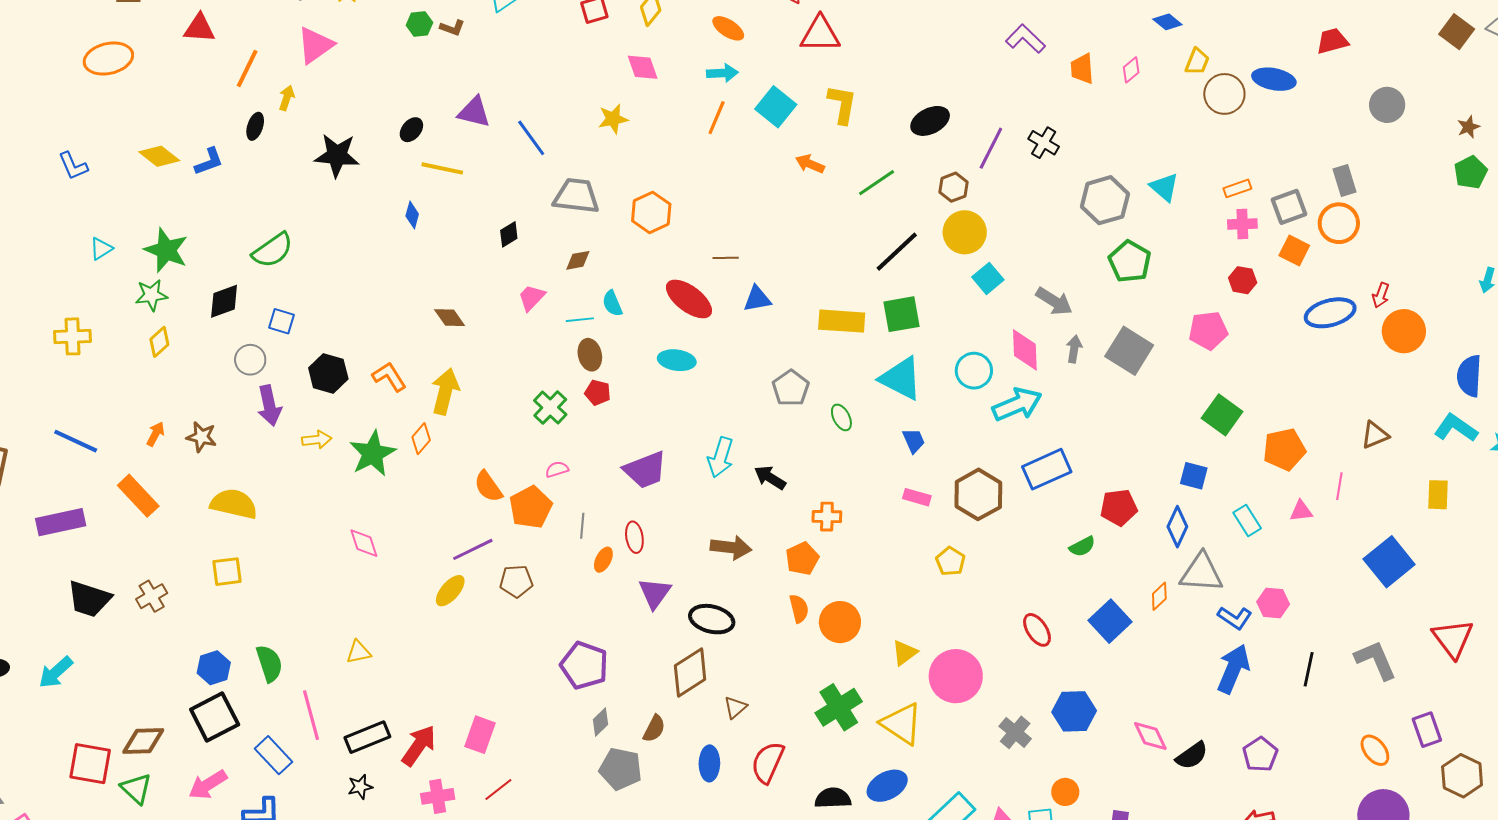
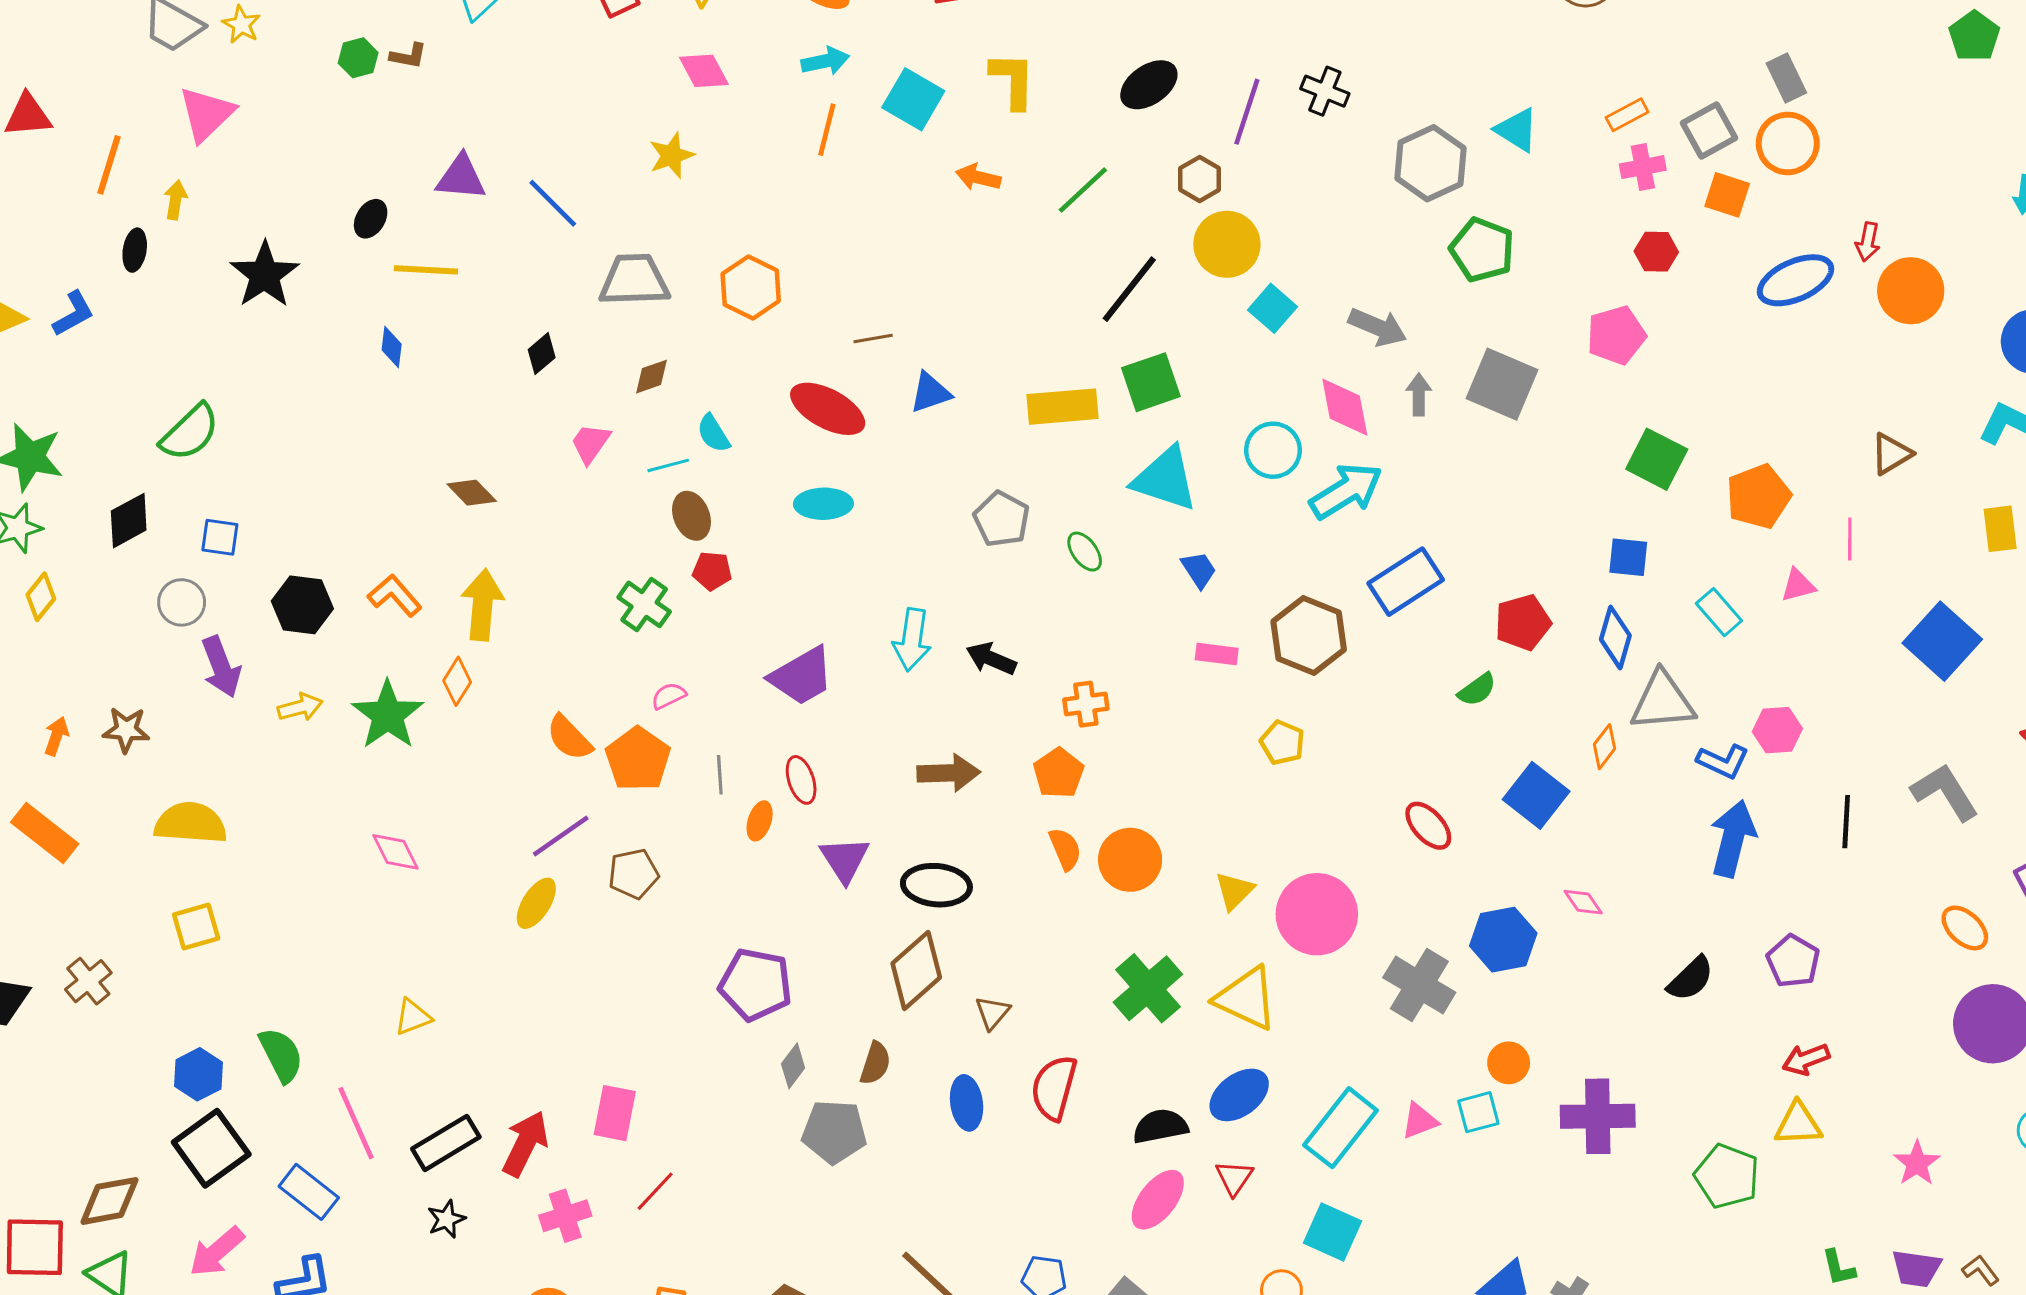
black star: (337, 155) -> (265, 275), turned -30
gray cross: (1015, 732) -> (1419, 985), size x1.4
pink diamond: (1150, 736) -> (1583, 902), moved, size x0.7

